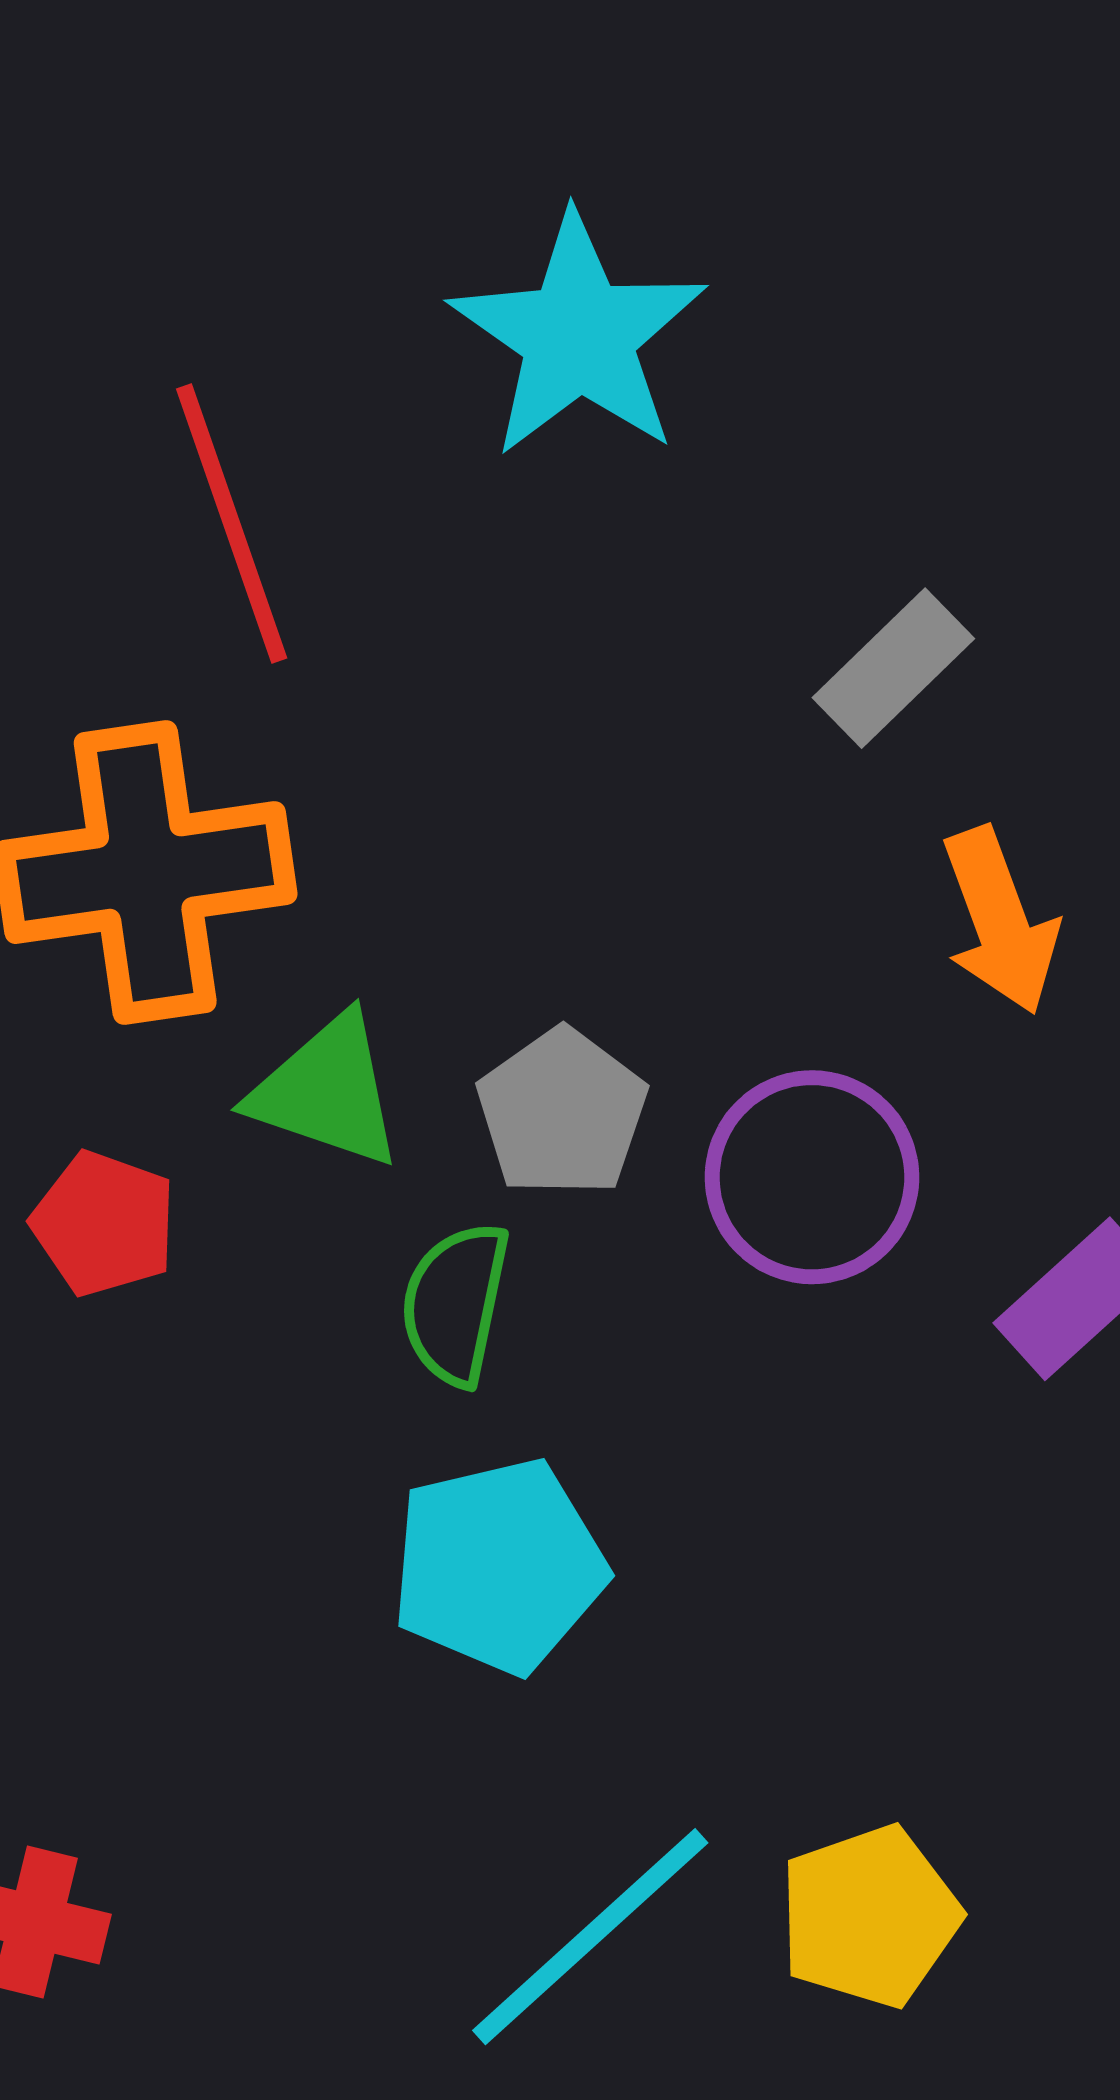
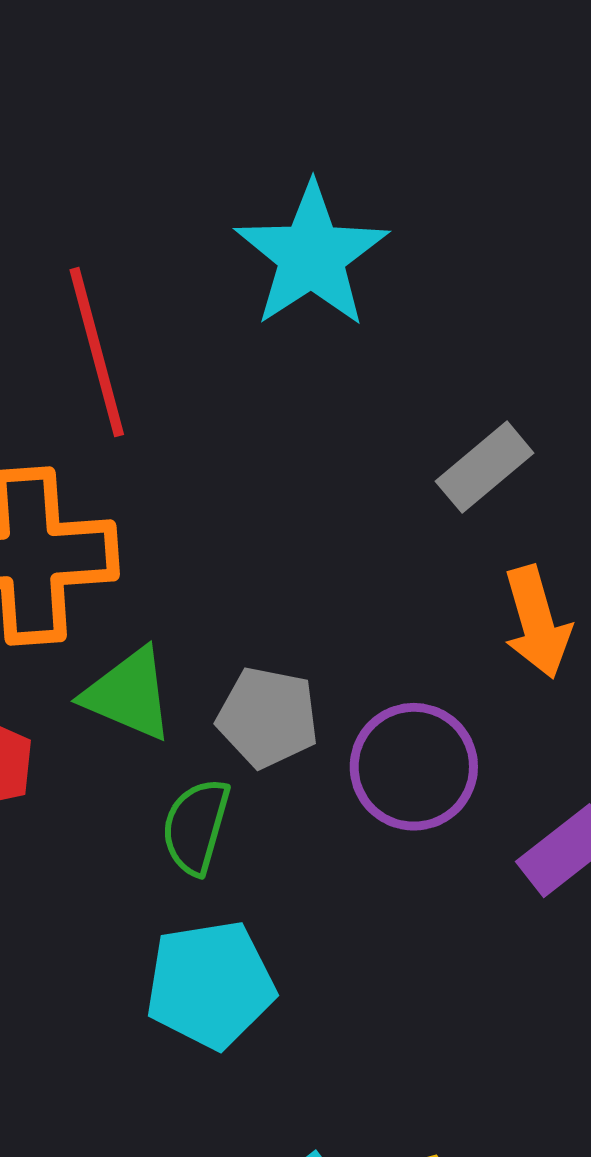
gray pentagon: (562, 1113) -> (268, 717), turned -30

